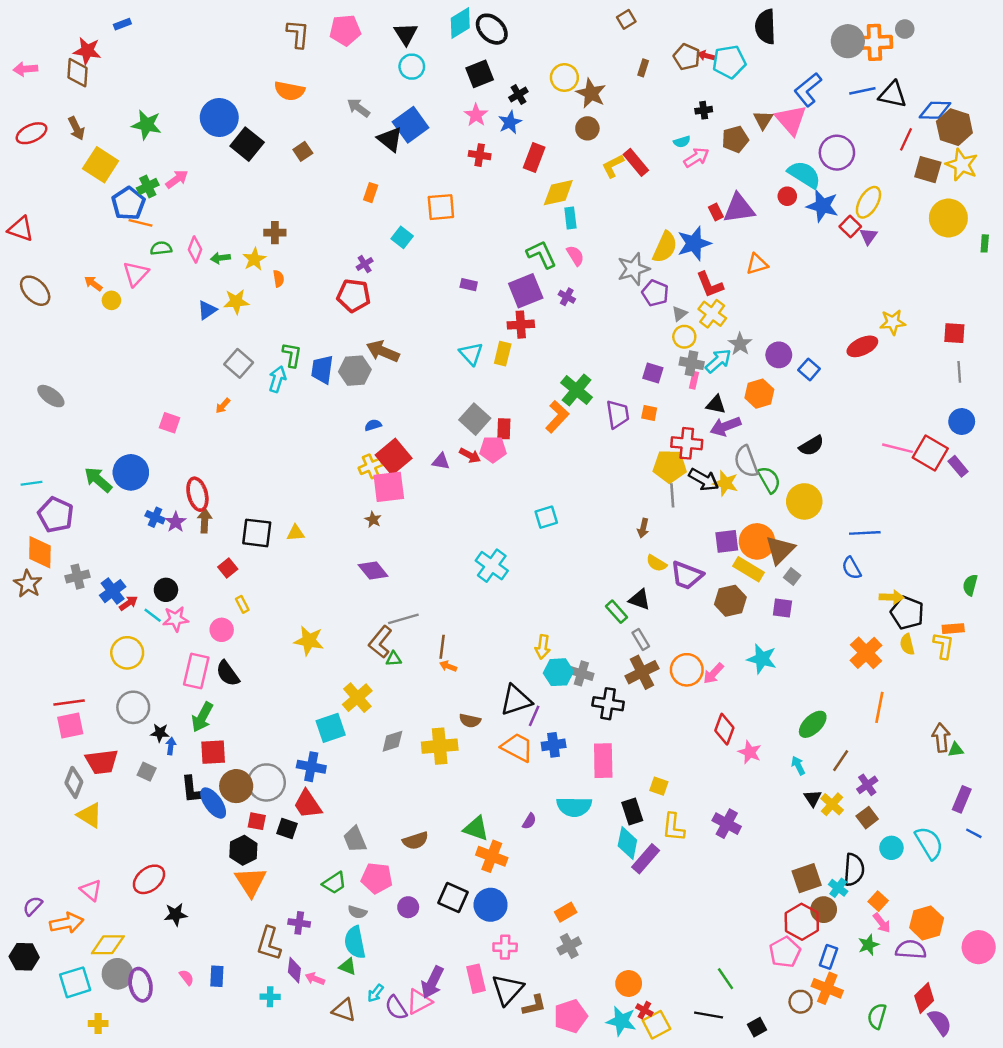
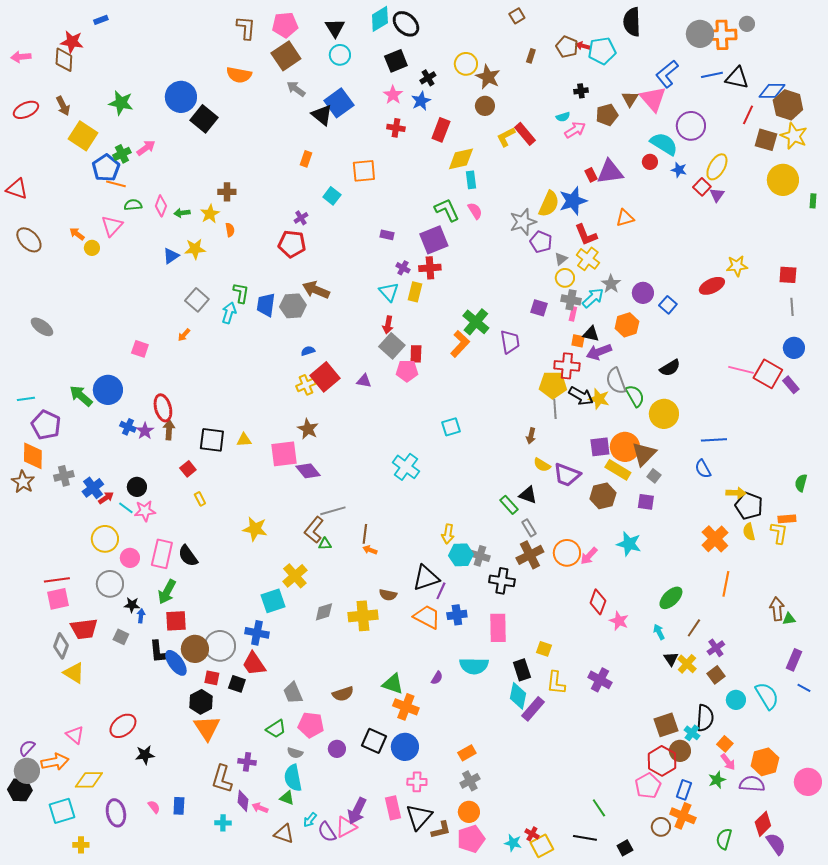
brown square: (303, 151) -> (286, 56), moved, size x1.8
blue star: (822, 206) -> (679, 170), size x0.6
purple cross: (567, 297) -> (403, 268), moved
orange square: (649, 413) -> (578, 341), moved
red arrow: (470, 455) -> (388, 325), moved, turned 72
pink square: (389, 487) -> (284, 454), moved
brown star: (373, 520) -> (308, 429), size x1.5
pink circle: (222, 630) -> (130, 558), moved
gray circle: (117, 974) -> (27, 771), moved
orange circle: (629, 983) -> (469, 812), moved
cyan star: (621, 1021) -> (513, 843), size x0.7

